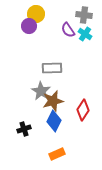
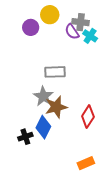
yellow circle: (36, 14) -> (50, 15), moved
gray cross: (84, 15) -> (81, 22), moved
blue diamond: (54, 121) -> (43, 127), moved
orange rectangle: (57, 154) -> (86, 163), moved

